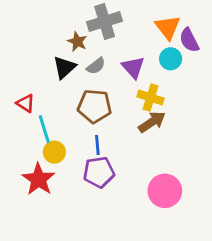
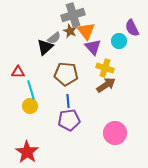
orange triangle: (168, 27) -> (86, 31), moved
brown star: (77, 42) -> (70, 31), moved
gray semicircle: (96, 66) -> (54, 38), moved
red triangle: (26, 103) -> (18, 72), turned -32
yellow circle: (54, 152) -> (30, 106), moved
red star: (39, 179) -> (27, 152), moved

